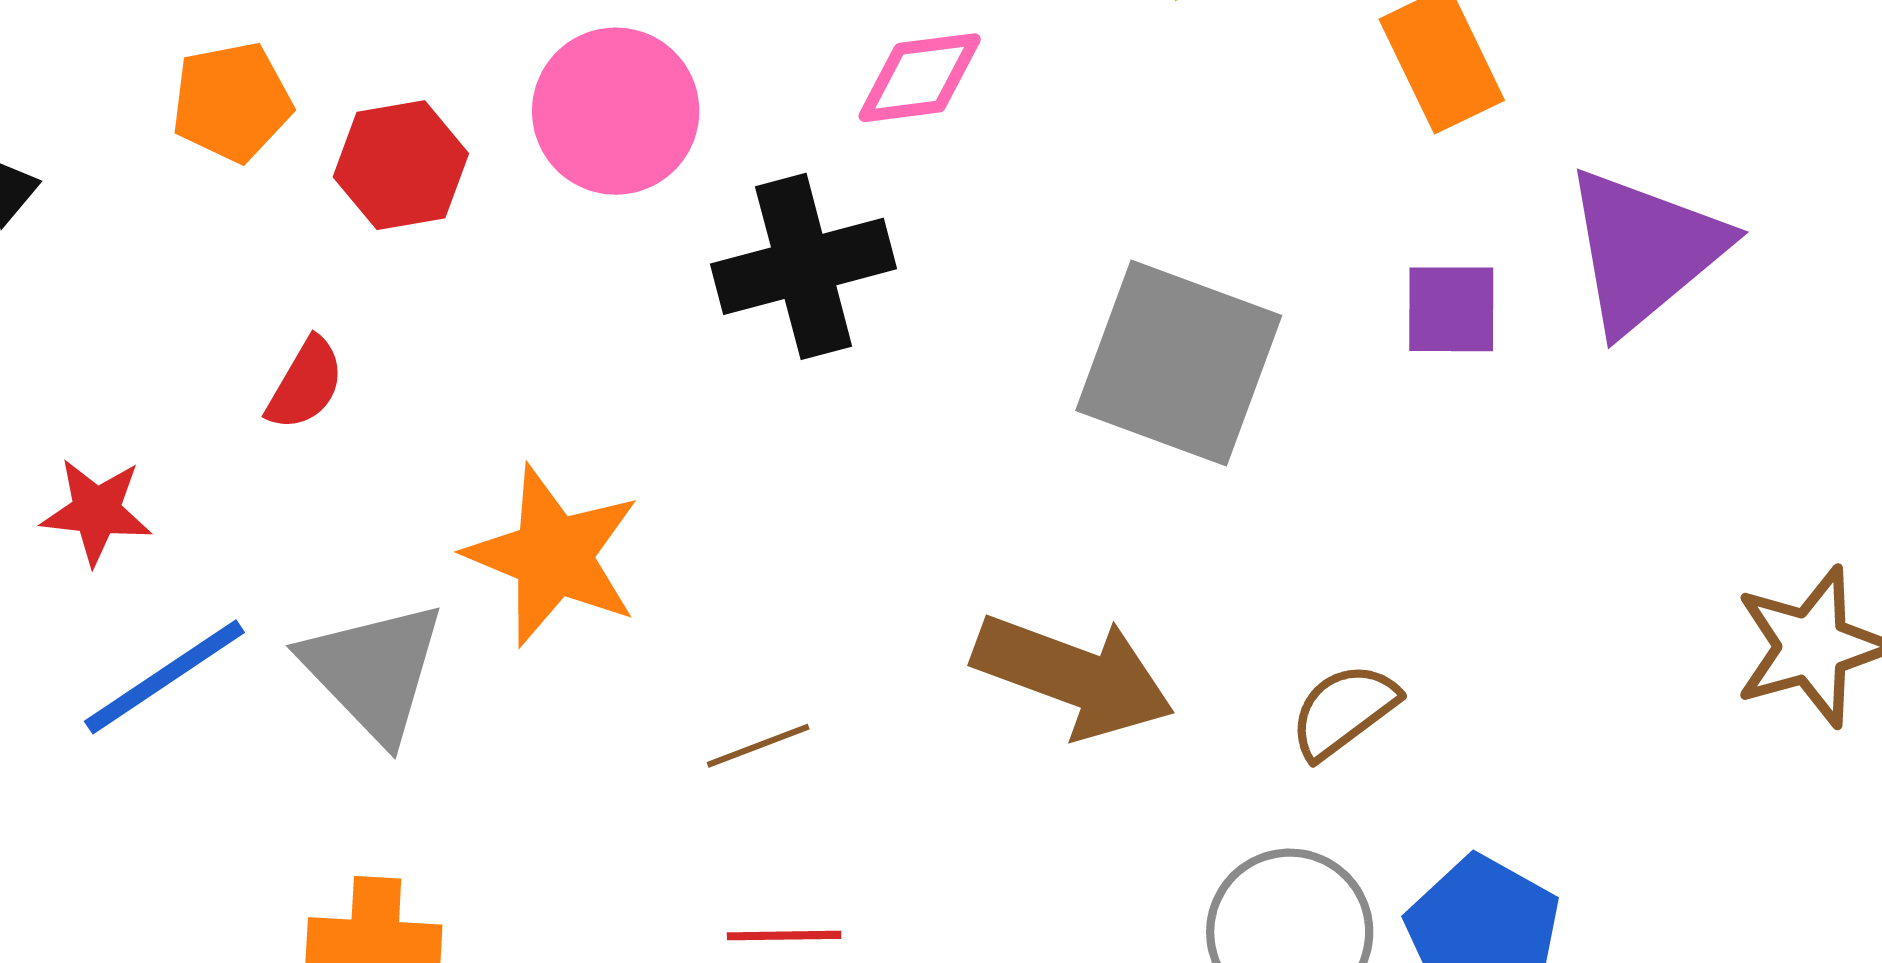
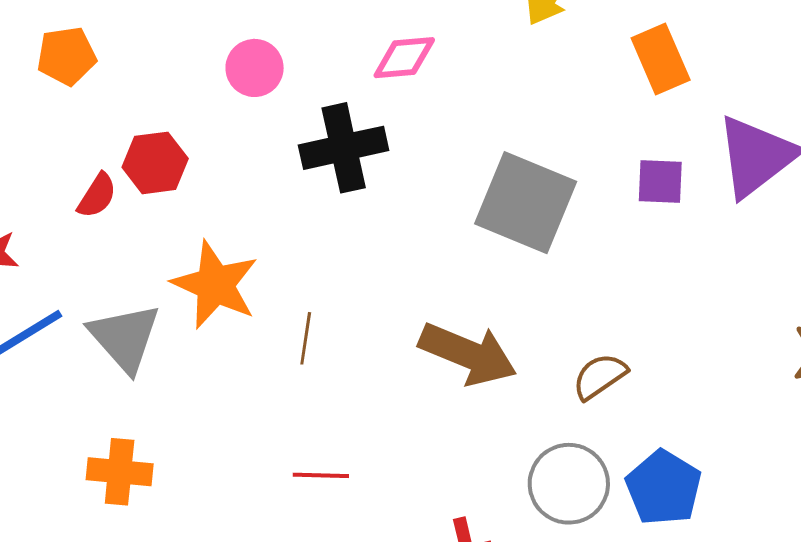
pink circle: (616, 111) -> (255, 68), size x0.7
red hexagon: (401, 165) -> (155, 163), moved
brown line: (758, 746) -> (306, 338), moved, turned -63

